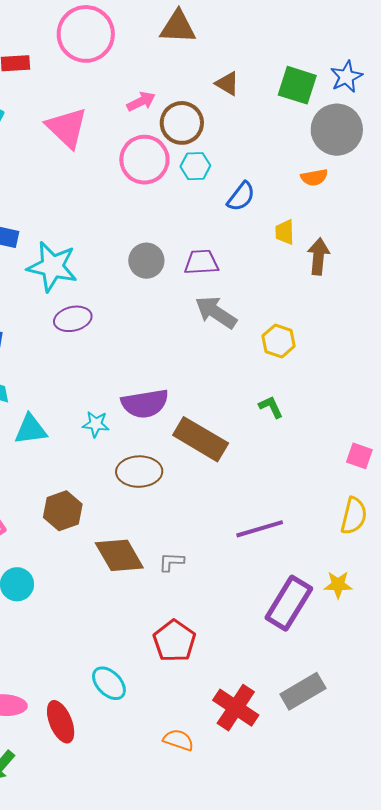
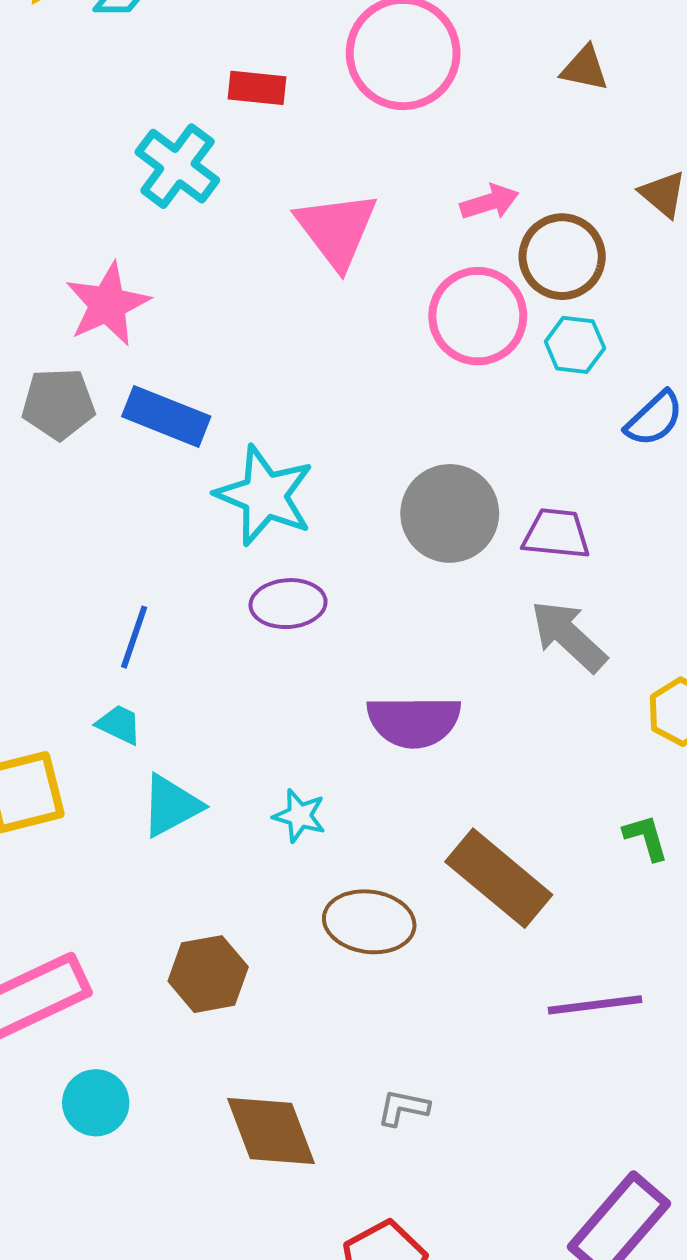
brown triangle: (178, 27) -> (585, 68), size x0.7
gray circle: (146, 261) -> (450, 513), size x1.4
purple semicircle: (145, 404) -> (414, 721), moved
cyan triangle: (31, 429) -> (171, 806), turned -30
purple line: (260, 529) -> (595, 1005), moved
brown diamond: (119, 555) -> (271, 1131), moved

